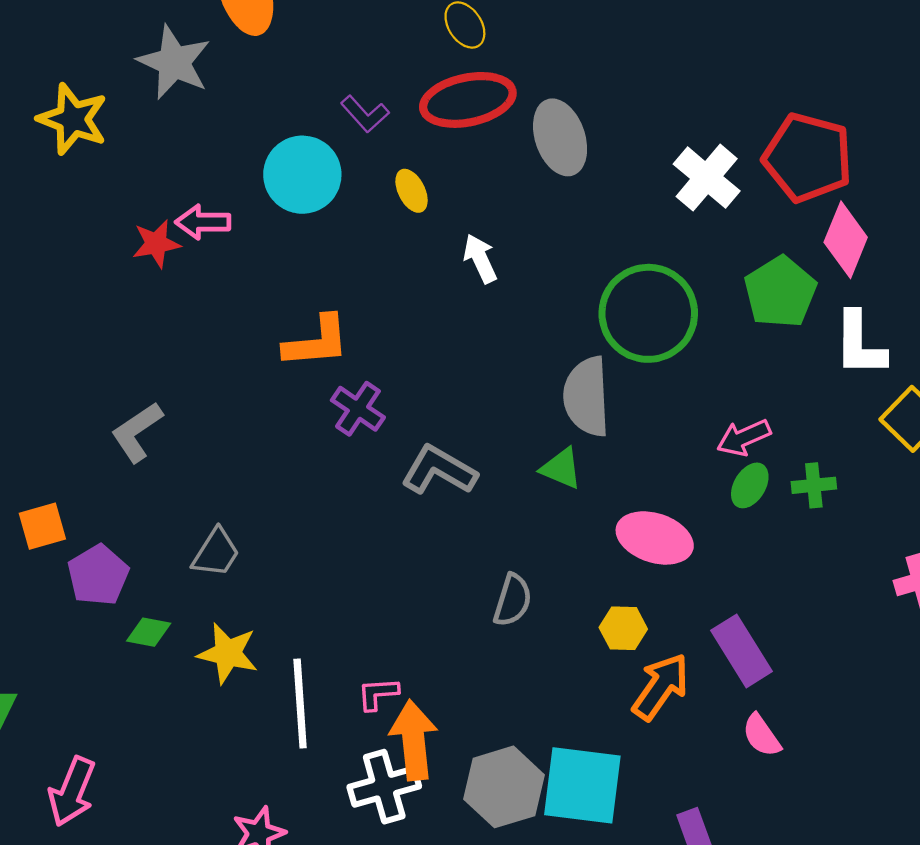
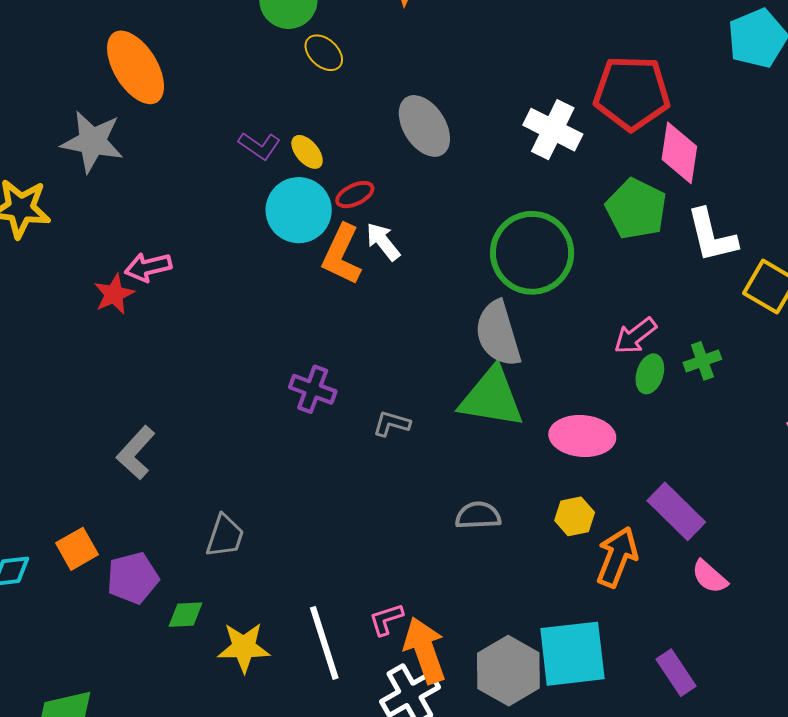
red ellipse: (468, 100) -> (355, 195), moved, size x0.5
cyan circle: (302, 175) -> (299, 210), moved
yellow ellipse: (412, 191) -> (307, 152), moved
orange L-shape: (316, 342) -> (342, 255), moved, turned 134
green triangle: (561, 468) -> (492, 398), size x1.8
gray L-shape: (439, 470) -> (392, 424), size x0.6
purple pentagon: (98, 575) -> (133, 578), turned 30
gray semicircle: (513, 600) -> (478, 515), turned -96
yellow star: (228, 653) -> (244, 647), moved

